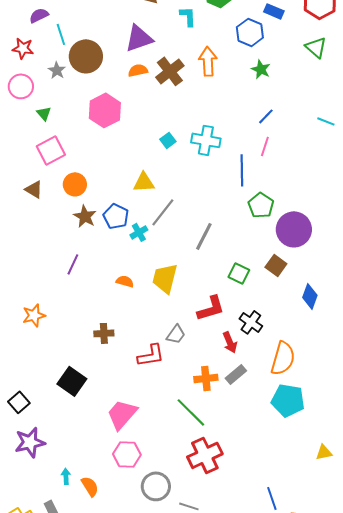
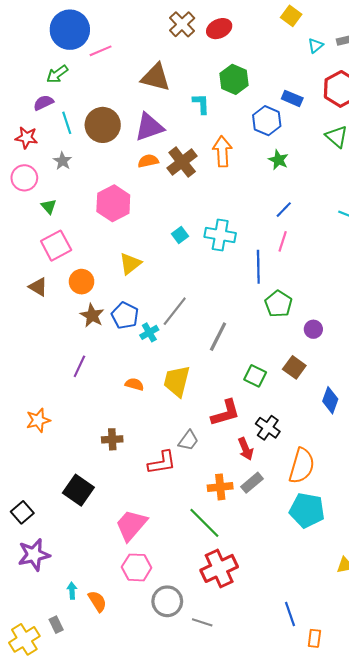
brown circle: (86, 56) -> (103, 125), moved
yellow triangle: (144, 182) -> (130, 264), moved, turned -35
purple circle: (294, 229) -> (313, 329), size x0.5

